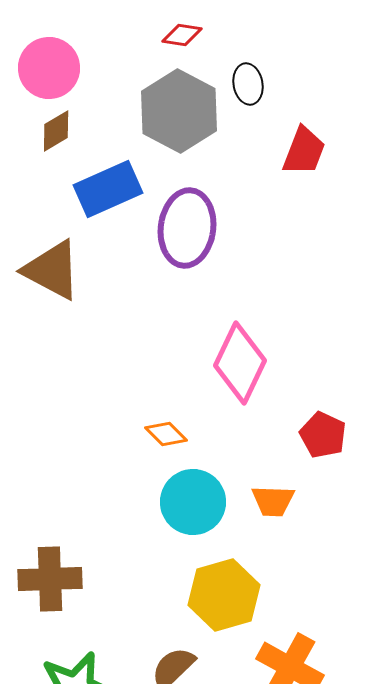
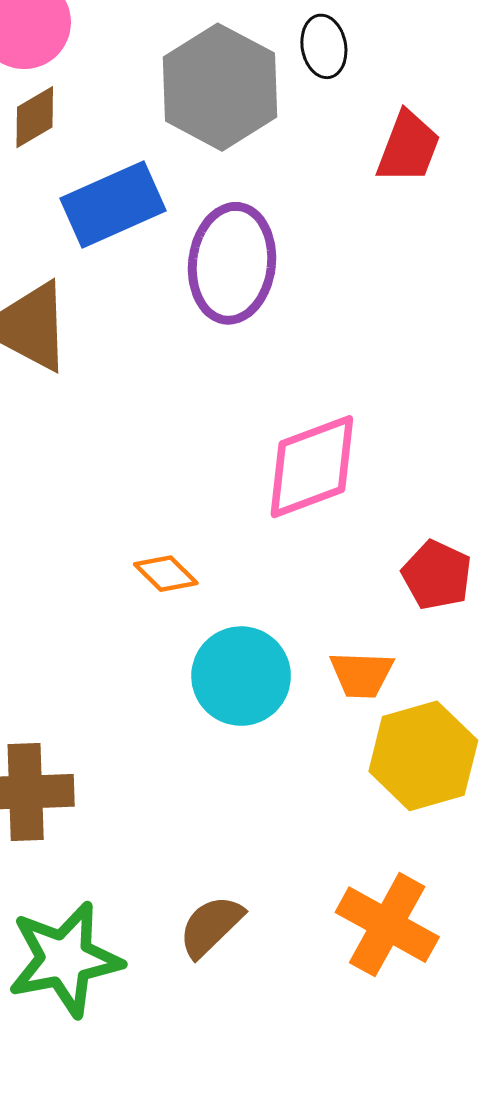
pink diamond: (240, 363) -> (312, 467), turned 44
orange diamond: (166, 434) -> (166, 574), moved
yellow hexagon: (224, 595) -> (423, 756), moved

